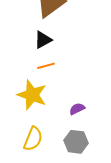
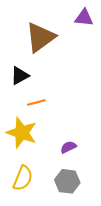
black triangle: (43, 40) -> (20, 76), moved

